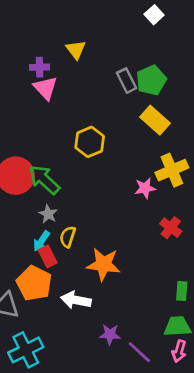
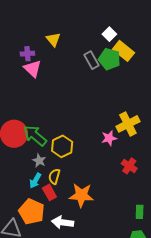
white square: (154, 15) -> (109, 34), moved
green pentagon: (151, 80) -> (109, 59), turned -30
yellow rectangle: (155, 120) -> (123, 51), moved
yellow hexagon: (90, 142) -> (62, 146), moved
red rectangle: (48, 256) -> (49, 192), moved

